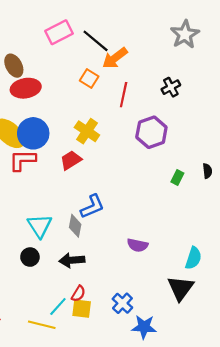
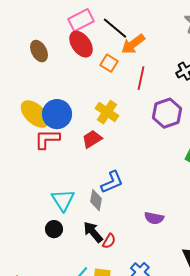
red ellipse: (26, 88) -> (81, 44), moved, turned 64
black arrow: (72, 260) -> (93, 232), turned 55
red semicircle: (78, 294) -> (109, 241), moved

